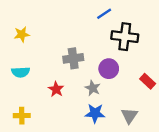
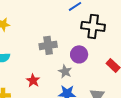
red star: (56, 89) -> (33, 80), moved

